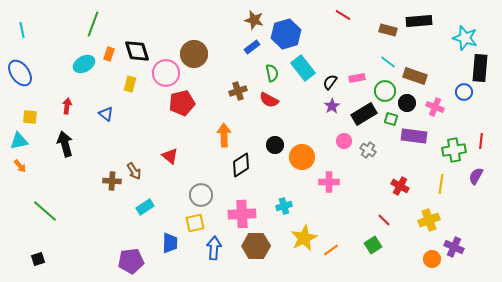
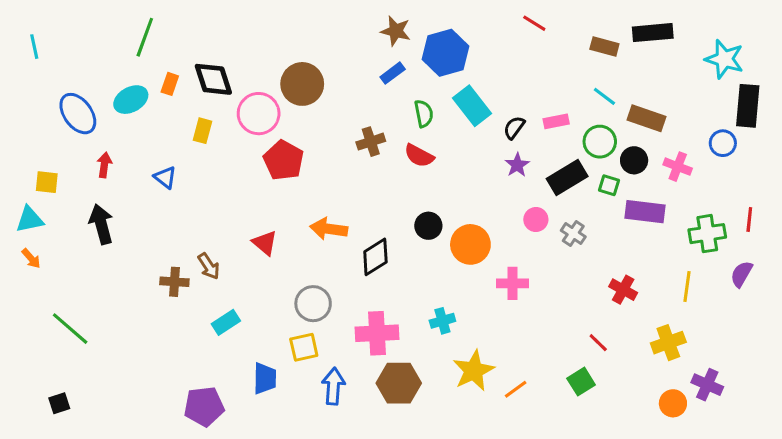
blue ellipse: (20, 73) -> (78, 114), moved
red pentagon: (182, 103) -> (284, 160), turned -30
orange arrow: (224, 135) -> (329, 229), moved, turned -80

